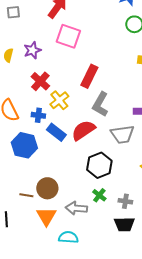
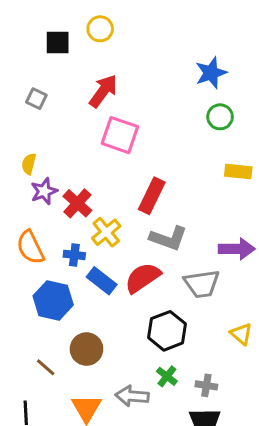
gray square: (13, 12) -> (36, 99), turned 32
purple star: (32, 50) -> (44, 191), moved
gray L-shape: (100, 104) -> (168, 238), turned -100
brown circle: (47, 188) -> (86, 349), moved
brown line: (26, 195) -> (46, 367), moved, turned 32

